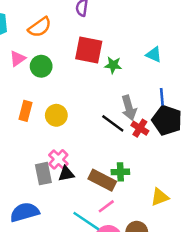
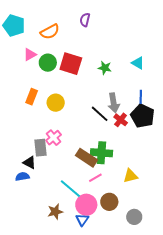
red square: (89, 50) -> (71, 64), moved
green cross: (120, 172) -> (101, 153), size x1.5
black triangle: (66, 174) -> (29, 163), moved, turned 32
pink line: (106, 206) -> (95, 178), moved
blue semicircle: (25, 212) -> (22, 177), size x0.6

